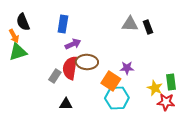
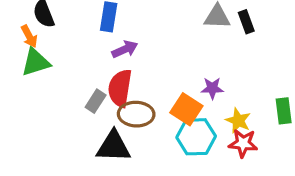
brown ellipse: (87, 62) -> (136, 114), moved
yellow star: (155, 88) -> (238, 121), moved
red star: (166, 102) -> (243, 143), moved
black triangle: (66, 104) -> (113, 147), size x1.6

